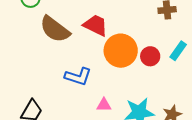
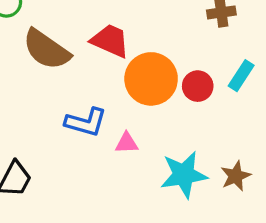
pink triangle: (104, 105) -> (127, 143), moved

